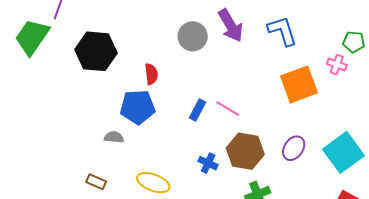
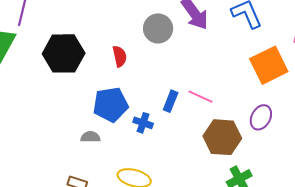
red semicircle: (151, 74) -> (120, 56), moved
purple ellipse: (294, 148) -> (261, 117), moved
blue cross: (208, 163) -> (143, 123), moved

